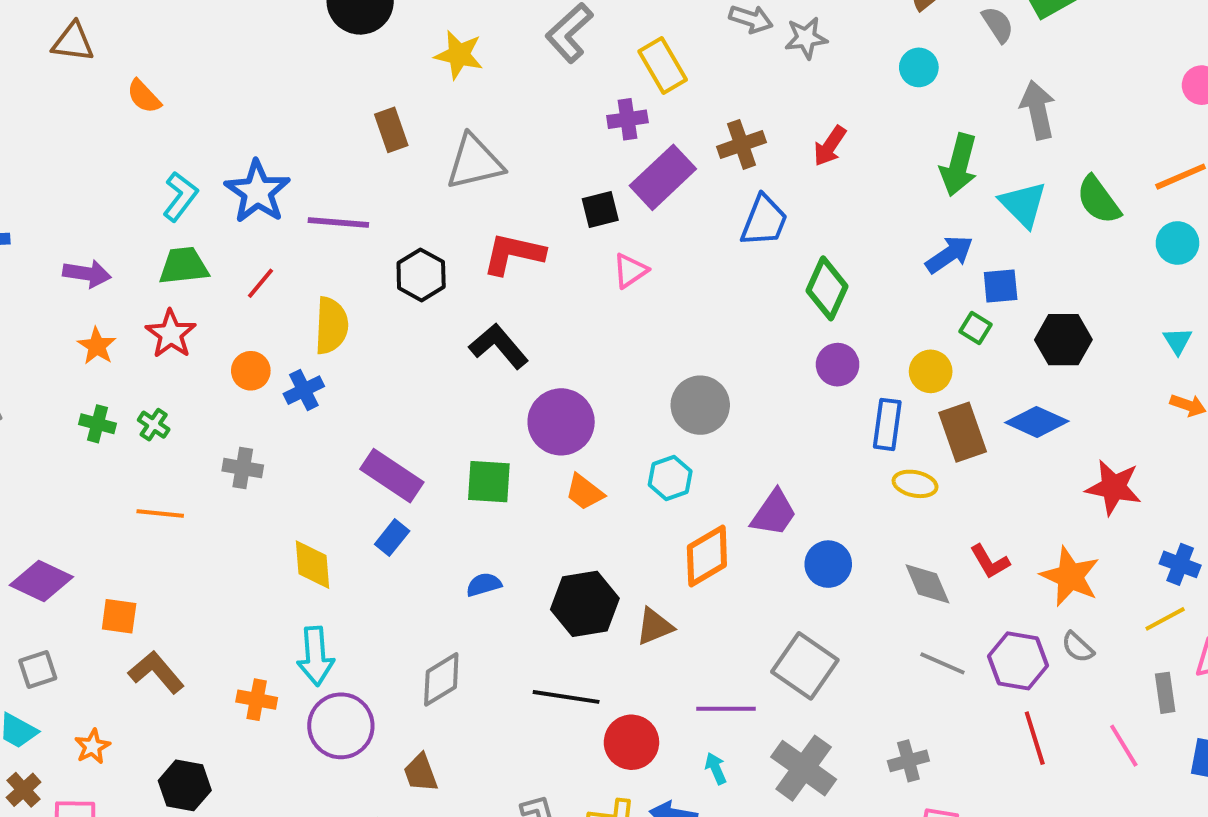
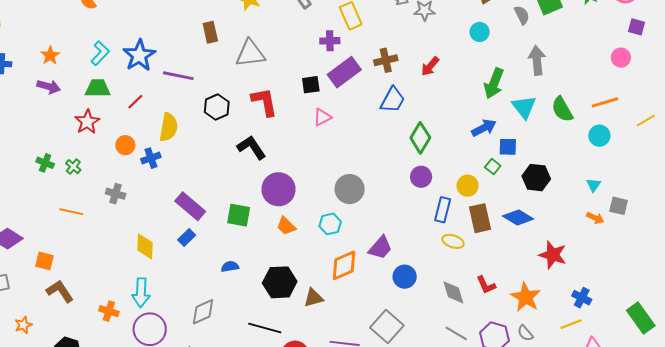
red L-shape: (514, 254) -> (265, 102), turned 60
orange star: (97, 346) -> (50, 55), moved

